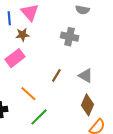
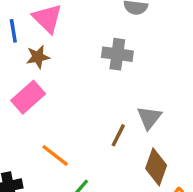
brown line: (56, 75) -> (118, 135), moved
gray triangle: (86, 76) -> (149, 118), turned 42

